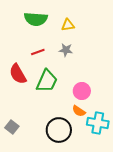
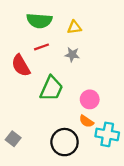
red line: (38, 52) -> (42, 47), moved
red semicircle: (18, 74) -> (21, 66), moved

